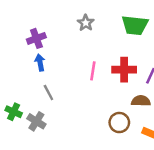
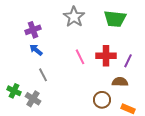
gray star: (86, 23) -> (74, 17), size x1.5
blue arrow: (40, 62) -> (36, 50), turned -40
pink line: (93, 71) -> (80, 57), turned -35

